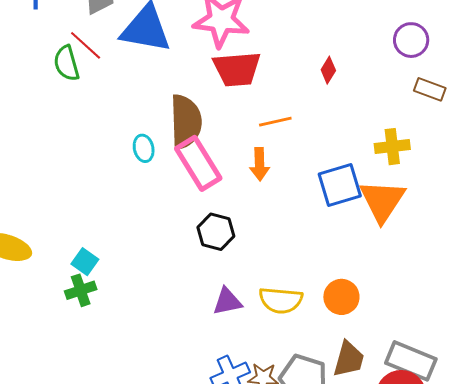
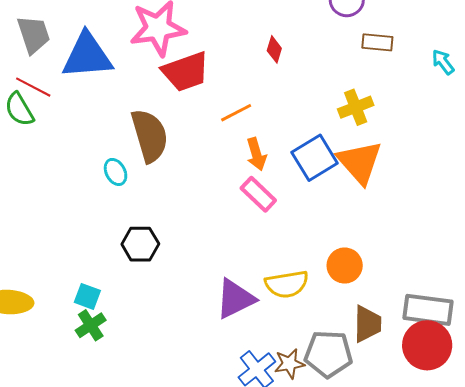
pink rectangle: (198, 163) -> (258, 194), moved, size x0.7
orange arrow: (260, 164) -> (256, 154), moved
black hexagon: (216, 232) -> (140, 244), moved
purple triangle: (227, 301) -> (235, 299), size x1.4

